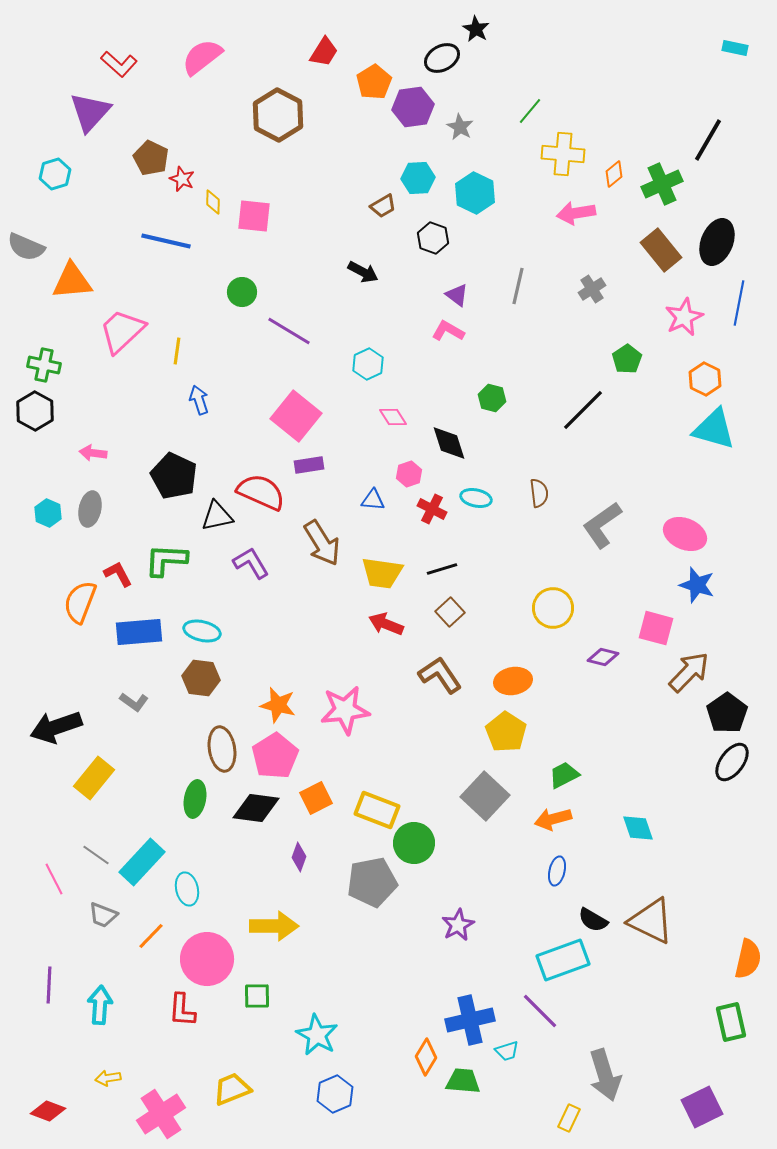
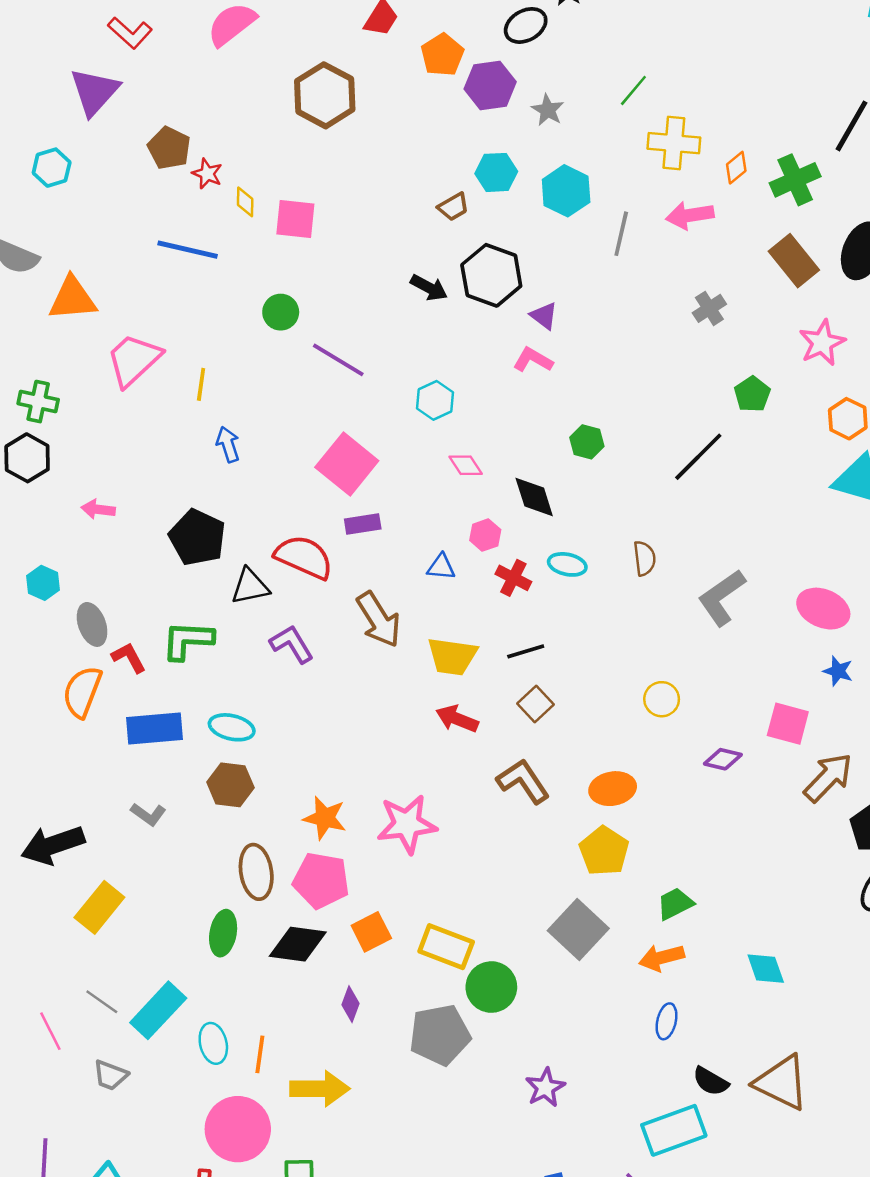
black hexagon: (433, 238) -> (491, 275), moved, size x1.6
gray line: (518, 286) -> (621, 234), moved
gray ellipse: (90, 509) -> (92, 624), moved, turned -32
blue star: (697, 585) -> (838, 671), size x0.7
yellow circle: (553, 608) -> (662, 699), size x0.7
pink pentagon: (275, 756) -> (321, 880), turned -30
orange line: (151, 936) -> (260, 1054), moved, turned -36

